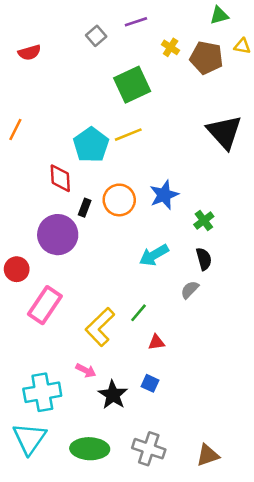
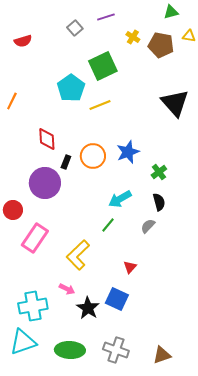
cyan pentagon: (91, 145) -> (71, 88), moved
green line: (138, 313) -> (108, 225), moved
red triangle: (156, 342) -> (130, 267), moved, turned -40
blue square: (150, 383) -> (117, 299), size x1.6
cyan triangle: (29, 438) -> (23, 342), turned 36

